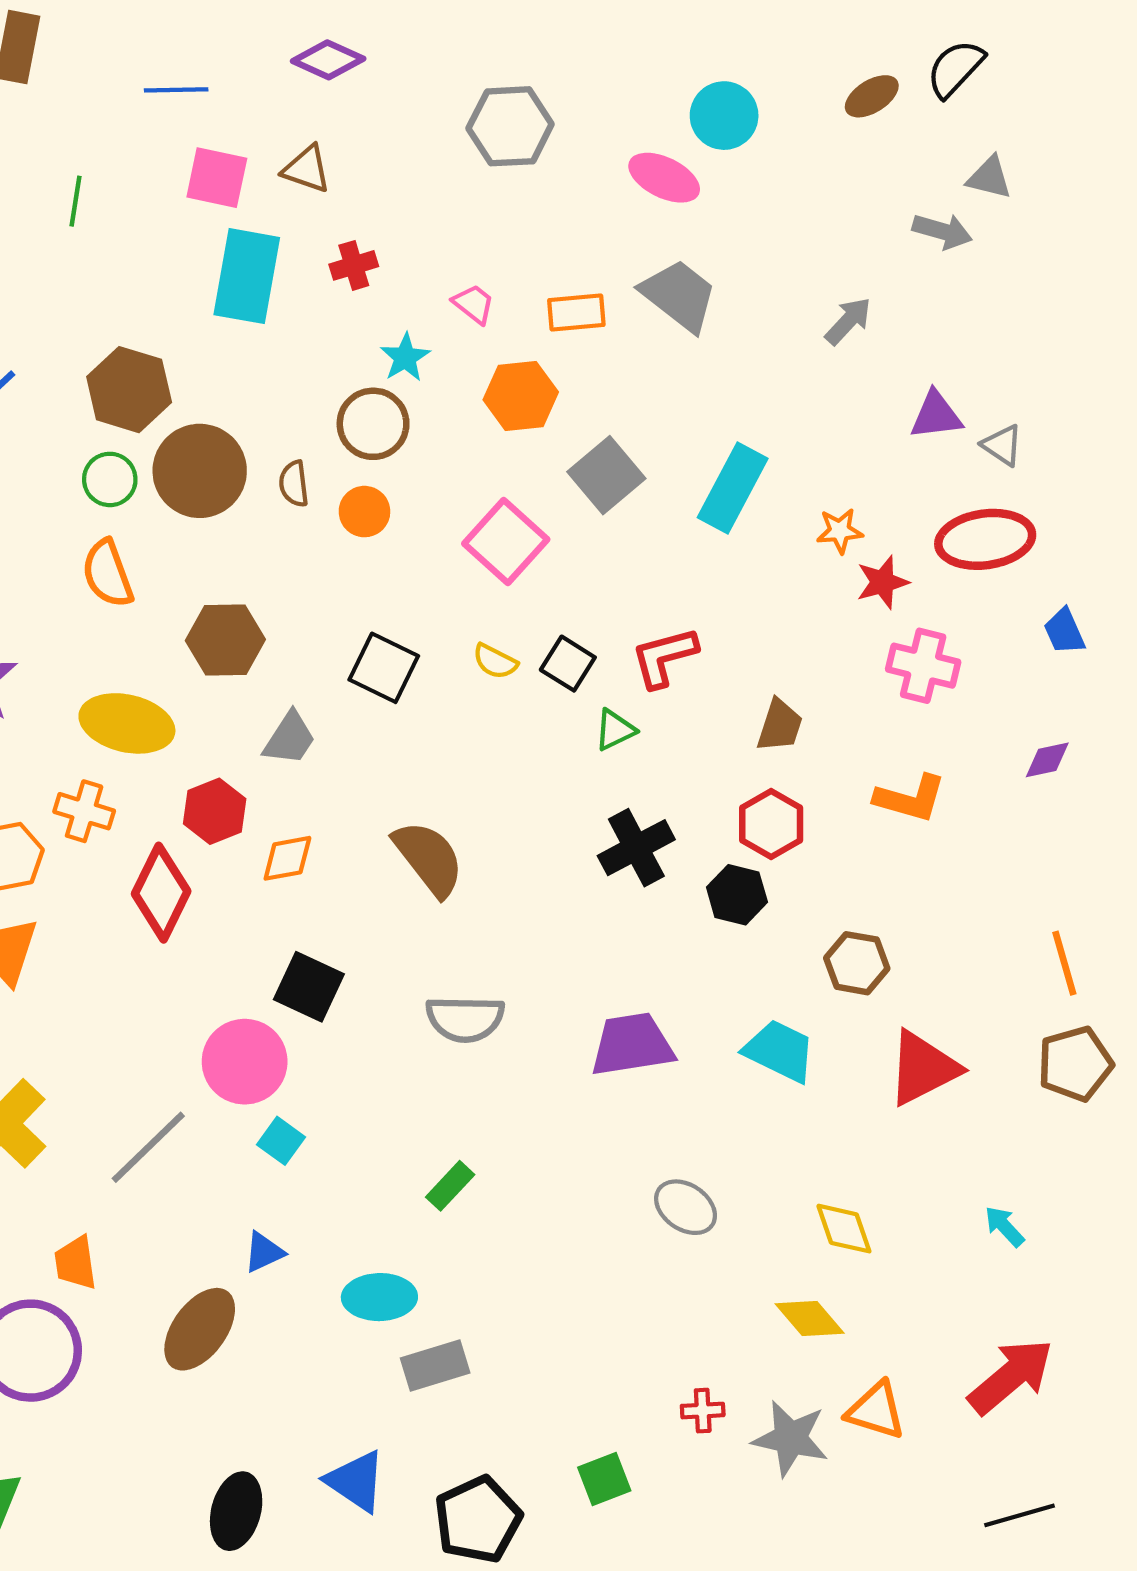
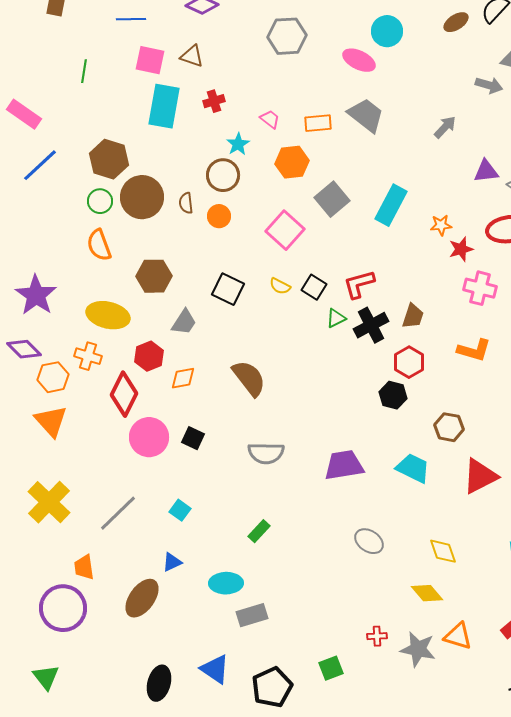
black cross: (636, 848) -> (371, 325), moved
black square: (309, 987) -> (193, 438), size x0.7
pink circle: (245, 1062) -> (149, 437), moved

